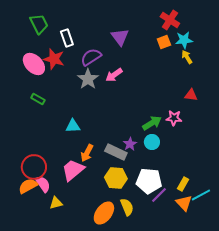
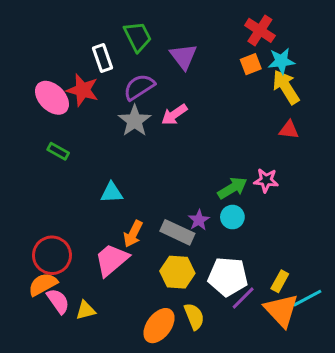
green trapezoid: (39, 24) -> (138, 37), moved
yellow arrow: (187, 57) -> (286, 87), size x1.6
red triangle: (191, 95) -> (289, 130), moved
pink semicircle: (43, 184) -> (58, 301), moved
orange triangle: (184, 203) -> (281, 310), size x1.4

